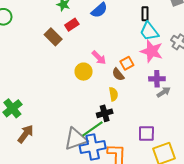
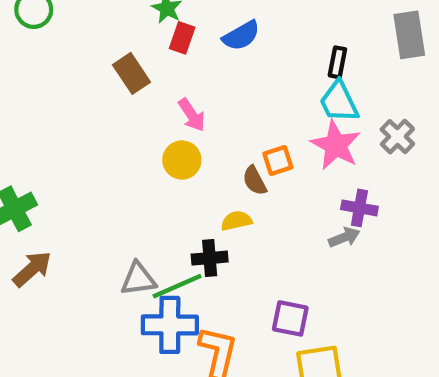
red rectangle: (72, 25) -> (182, 38), moved, turned -48
pink arrow: (99, 58) -> (192, 115), moved
purple cross: (157, 79) -> (359, 208), moved
yellow semicircle: (113, 94) -> (236, 221), turned -104
gray triangle: (76, 139) -> (138, 279), moved, size x0.7

